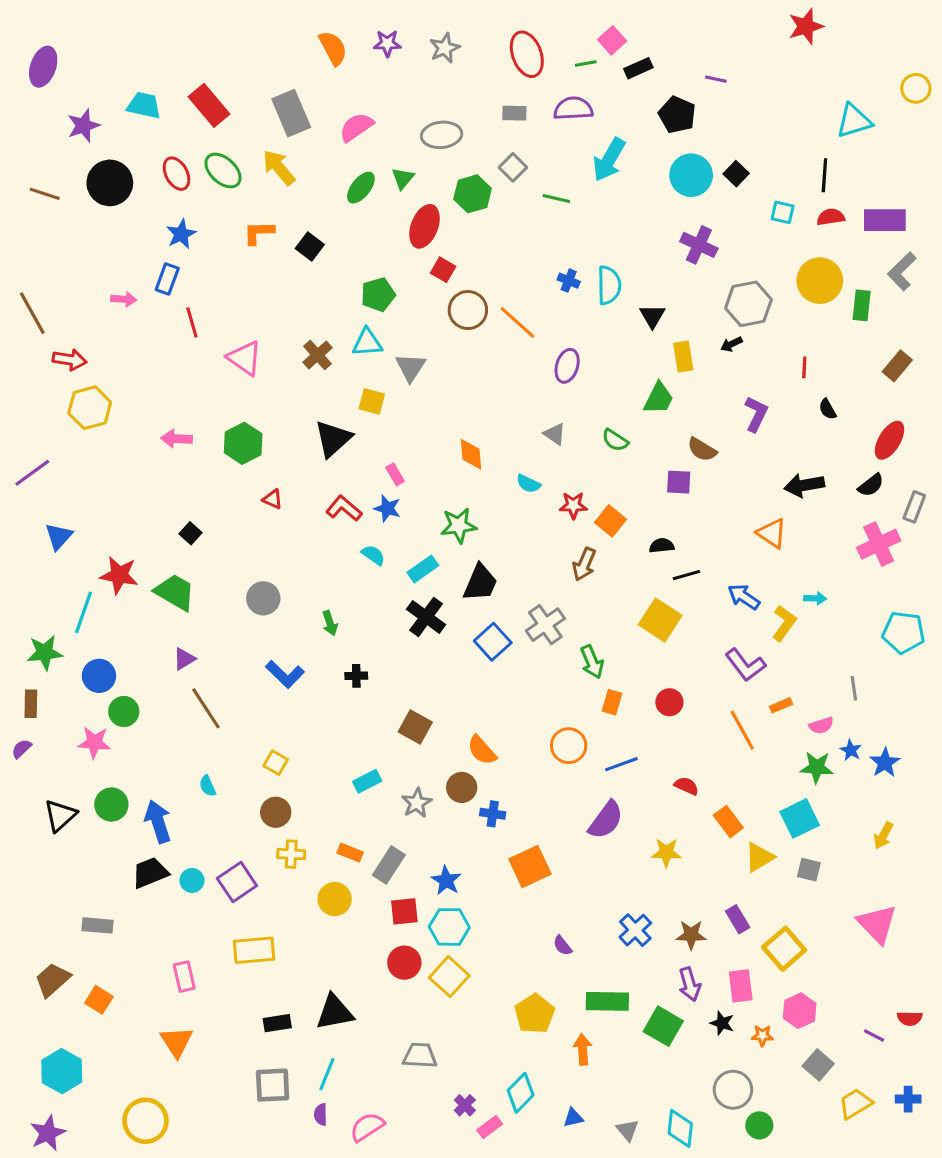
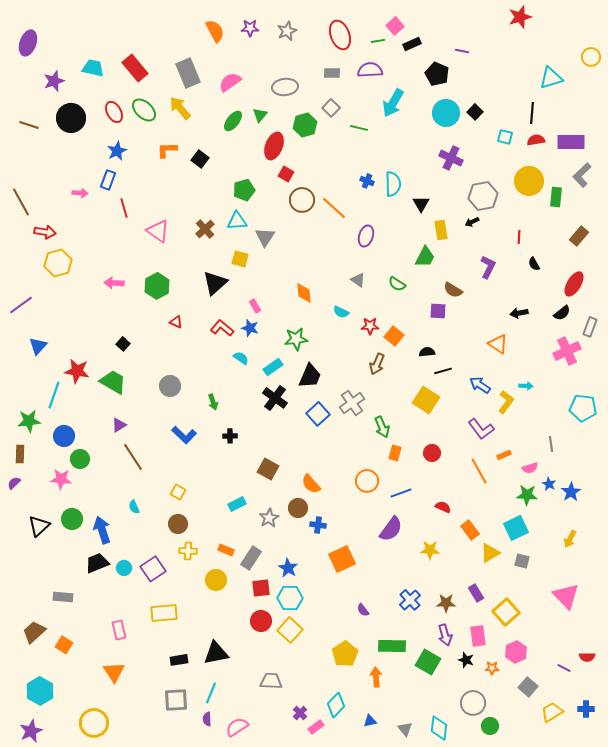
black arrow: (804, 485) -> (519, 313), size x0.7

